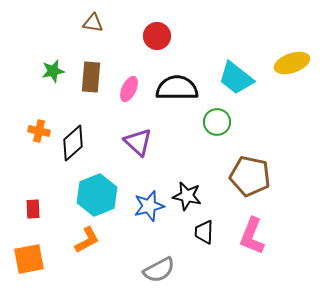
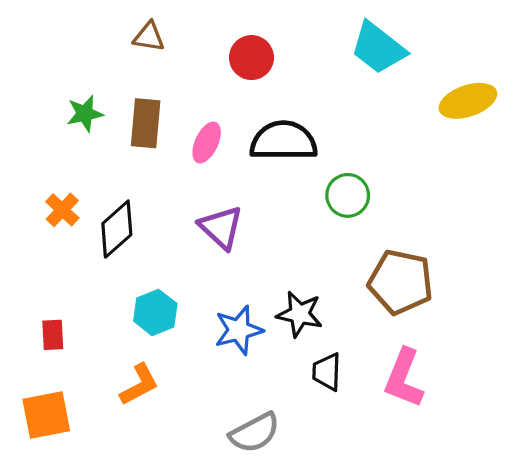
cyan trapezoid: (236, 78) -> (378, 48), moved
orange cross: (39, 131) -> (62, 210), turned 30
cyan hexagon: (97, 195) -> (155, 312), size x0.7

